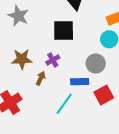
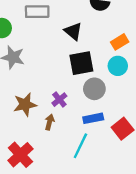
black square: (64, 31) -> (81, 63), moved
gray circle: (96, 64) -> (94, 89), moved

